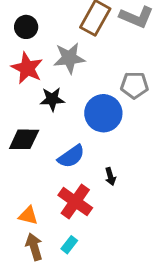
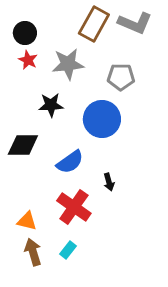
red star: (27, 68) -> (28, 60), moved, size x0.6
gray pentagon: (134, 85) -> (121, 77), moved

